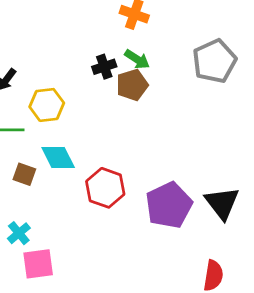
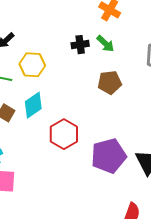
brown pentagon: (132, 85) -> (110, 82), moved
cyan diamond: (58, 157) -> (33, 105), turned 72

